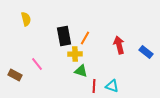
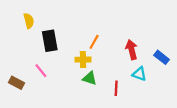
black rectangle: (64, 36) -> (50, 41), moved
red line: (94, 86) -> (116, 88), moved
cyan triangle: (112, 86) -> (139, 74), moved

